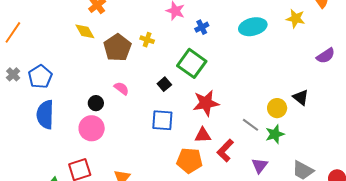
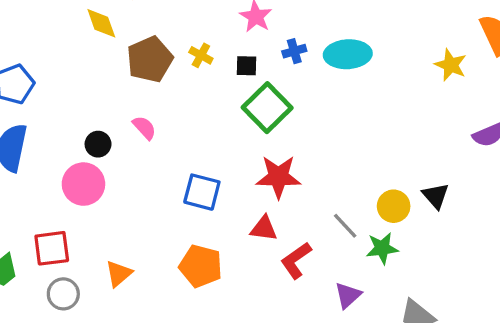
cyan ellipse: (253, 27) -> (348, 54), moved
black square: (164, 84) -> (247, 66), moved, turned 32
orange pentagon: (190, 161) -> (201, 266), moved

